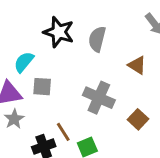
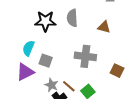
gray square: (42, 87) -> (46, 61), turned 32
gray star: (14, 119) -> (51, 85), moved
brown square: (138, 119) -> (117, 71), moved

